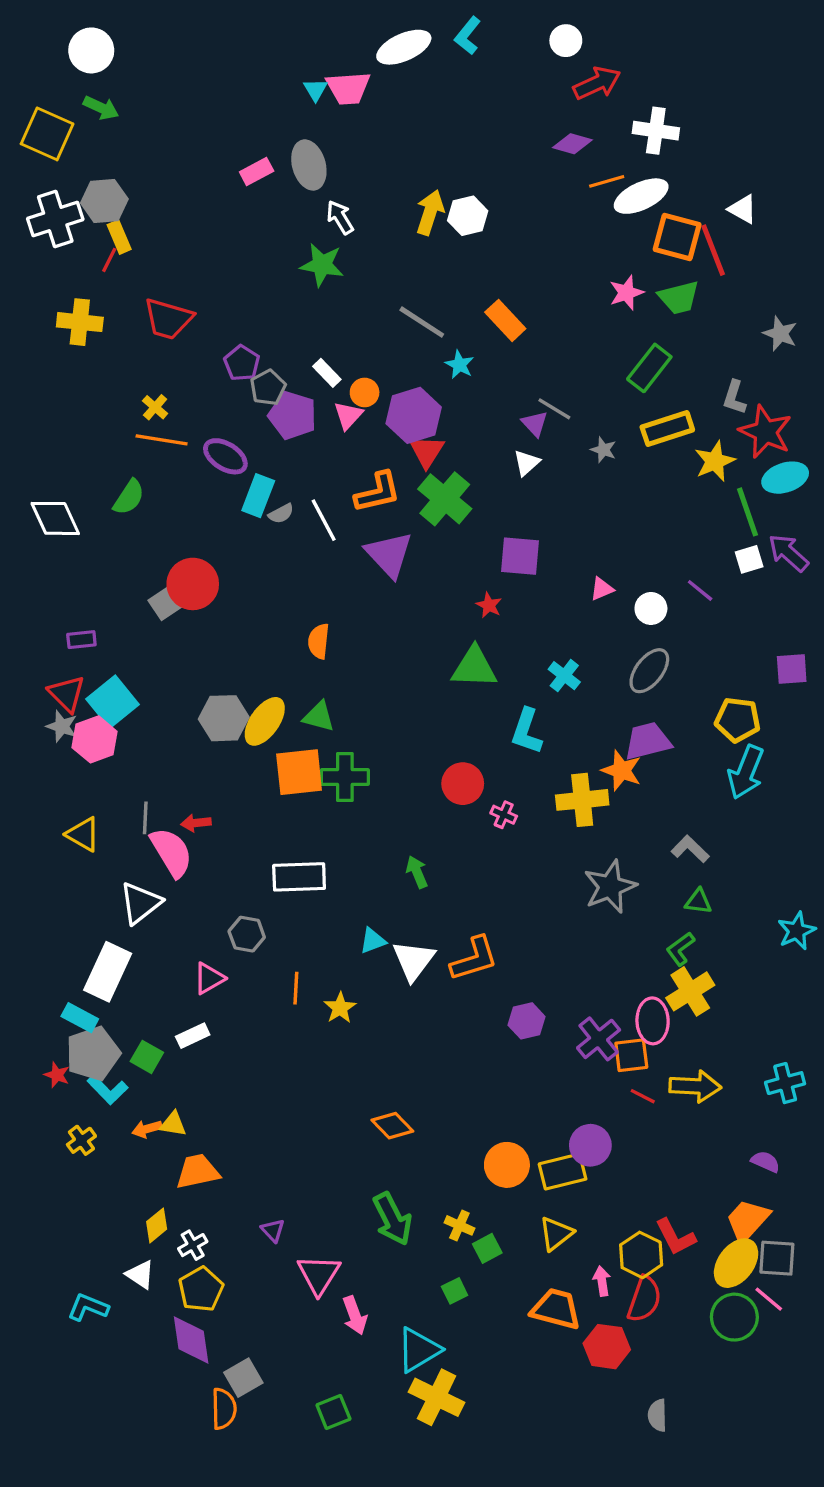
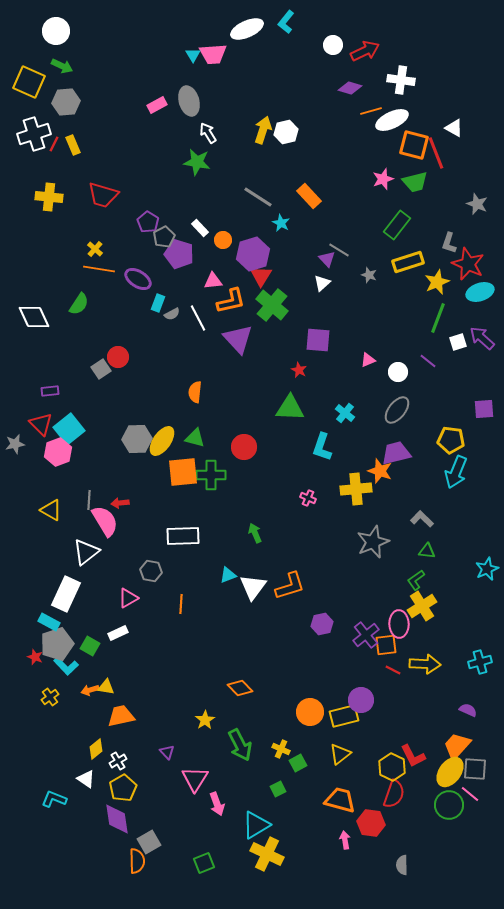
white circle: (566, 41) -> (333, 45), moved
gray hexagon: (104, 201) -> (66, 102), moved
red line: (109, 260) -> (54, 144), moved
pink triangle: (348, 415) -> (213, 281), moved, turned 42
cyan rectangle: (258, 496) -> (158, 303), size x0.7
green line: (747, 512) -> (438, 318), moved, turned 40
red circle: (193, 584) -> (118, 357), size x0.7
gray star: (62, 726) -> (15, 444), moved, turned -30
red circle: (463, 784) -> (244, 447), moved
yellow star: (340, 1008) -> (205, 720), moved
pink arrow: (602, 1281) -> (345, 840), moved

